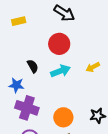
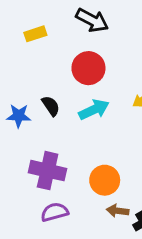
yellow rectangle: (19, 21) -> (35, 34), moved
blue star: (16, 85) -> (19, 116), moved

